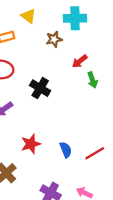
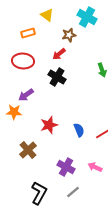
cyan cross: (75, 18) -> (87, 17), turned 30
red arrow: (80, 61) -> (59, 54), moved

